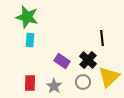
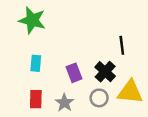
cyan rectangle: (30, 40) -> (36, 63), moved
purple rectangle: (62, 61) -> (74, 73), turned 35
yellow triangle: (109, 77) -> (130, 92), turned 50

